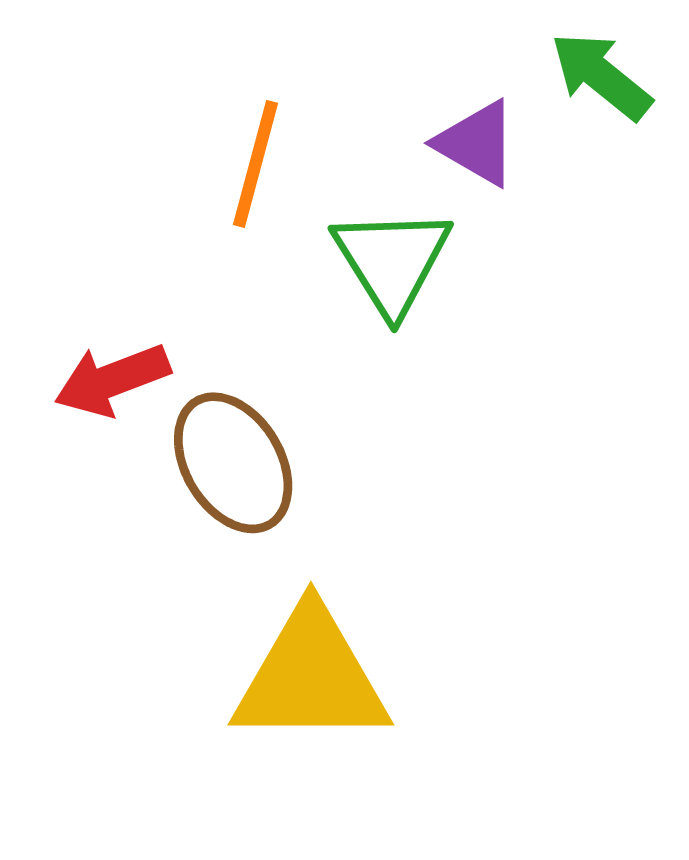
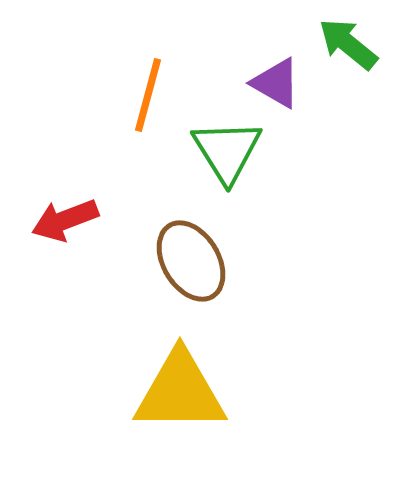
brown ellipse: (233, 463) -> (191, 261), moved

